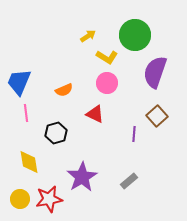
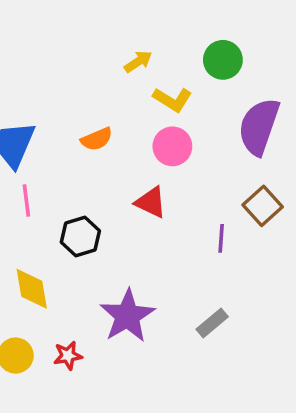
green circle: (135, 35) -> (223, 60), size x0.7
orange semicircle: (64, 90) -> (97, 139), moved
red star: (49, 199) -> (68, 356), size x0.6

